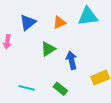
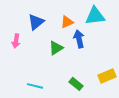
blue arrow: (72, 60) -> (79, 39), moved
green rectangle: (60, 89) -> (76, 84), moved

